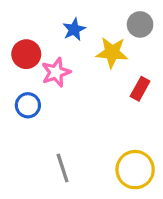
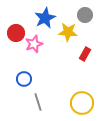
blue star: (74, 29) -> (45, 18), size x1.5
blue circle: (28, 105) -> (24, 79), moved

